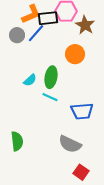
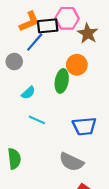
gray circle: (17, 35) -> (14, 62), moved
green ellipse: (51, 77) -> (62, 81), moved
cyan line: (50, 97) -> (37, 120), moved

